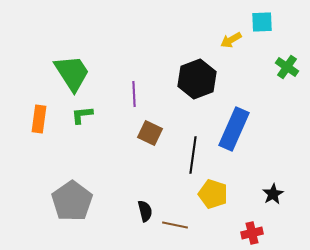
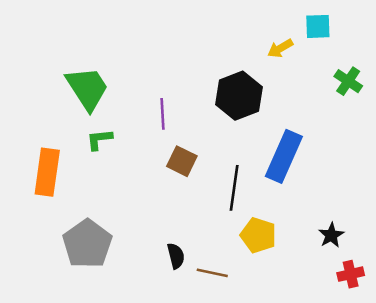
orange rectangle: (39, 119) -> (47, 172), moved, size x1.4
red cross: (252, 233) -> (351, 274), moved

